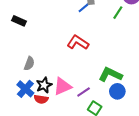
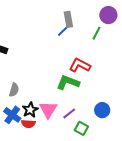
red L-shape: (78, 42) -> (80, 65), moved
green L-shape: (110, 74) -> (68, 82), moved
pink triangle: (62, 86) -> (48, 110), turned -30

